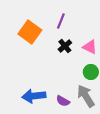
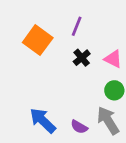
blue arrow: (34, 96) -> (43, 120), turned 50

